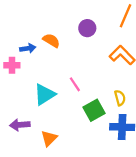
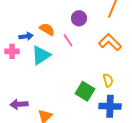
pink line: (75, 84) -> (68, 40), moved
cyan triangle: (45, 94) -> (41, 55), moved
green square: (94, 110) -> (85, 91), turned -30

